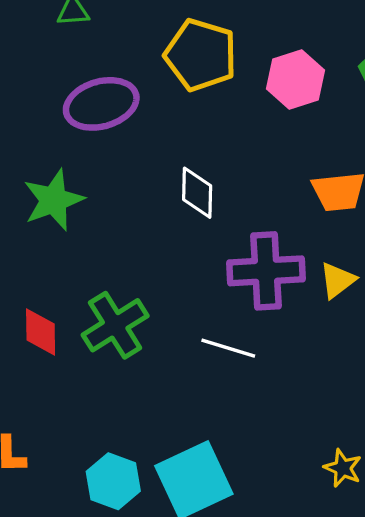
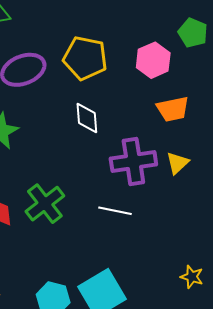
yellow pentagon: (201, 55) -> (85, 58), moved
pink hexagon: (296, 79) -> (153, 60), moved

